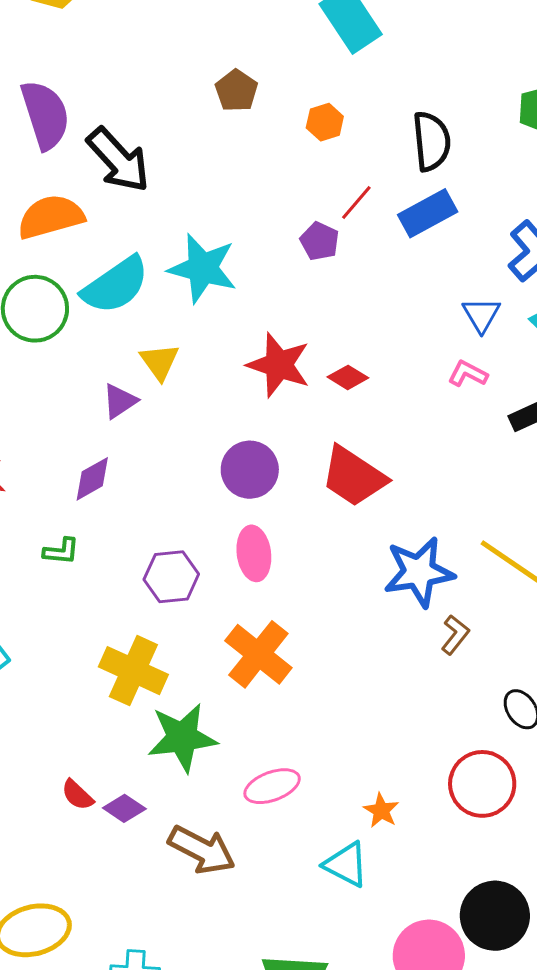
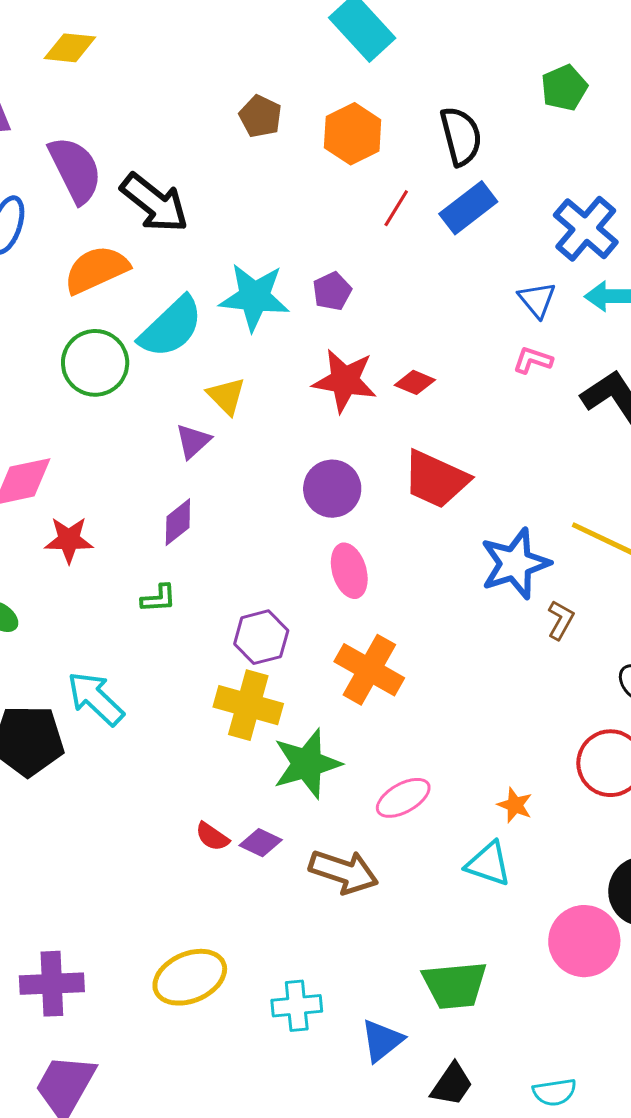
orange hexagon: (325, 122) -> (353, 134), size x1.6
purple pentagon: (320, 241) -> (332, 291), moved, turned 30
purple hexagon: (171, 577) -> (261, 637), moved

